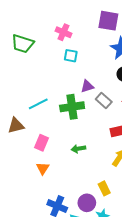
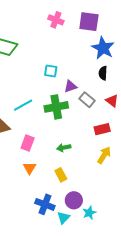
pink cross: (63, 32) -> (56, 20), moved
cyan square: (71, 56) -> (51, 71), moved
yellow rectangle: (104, 188) -> (61, 175), moved

